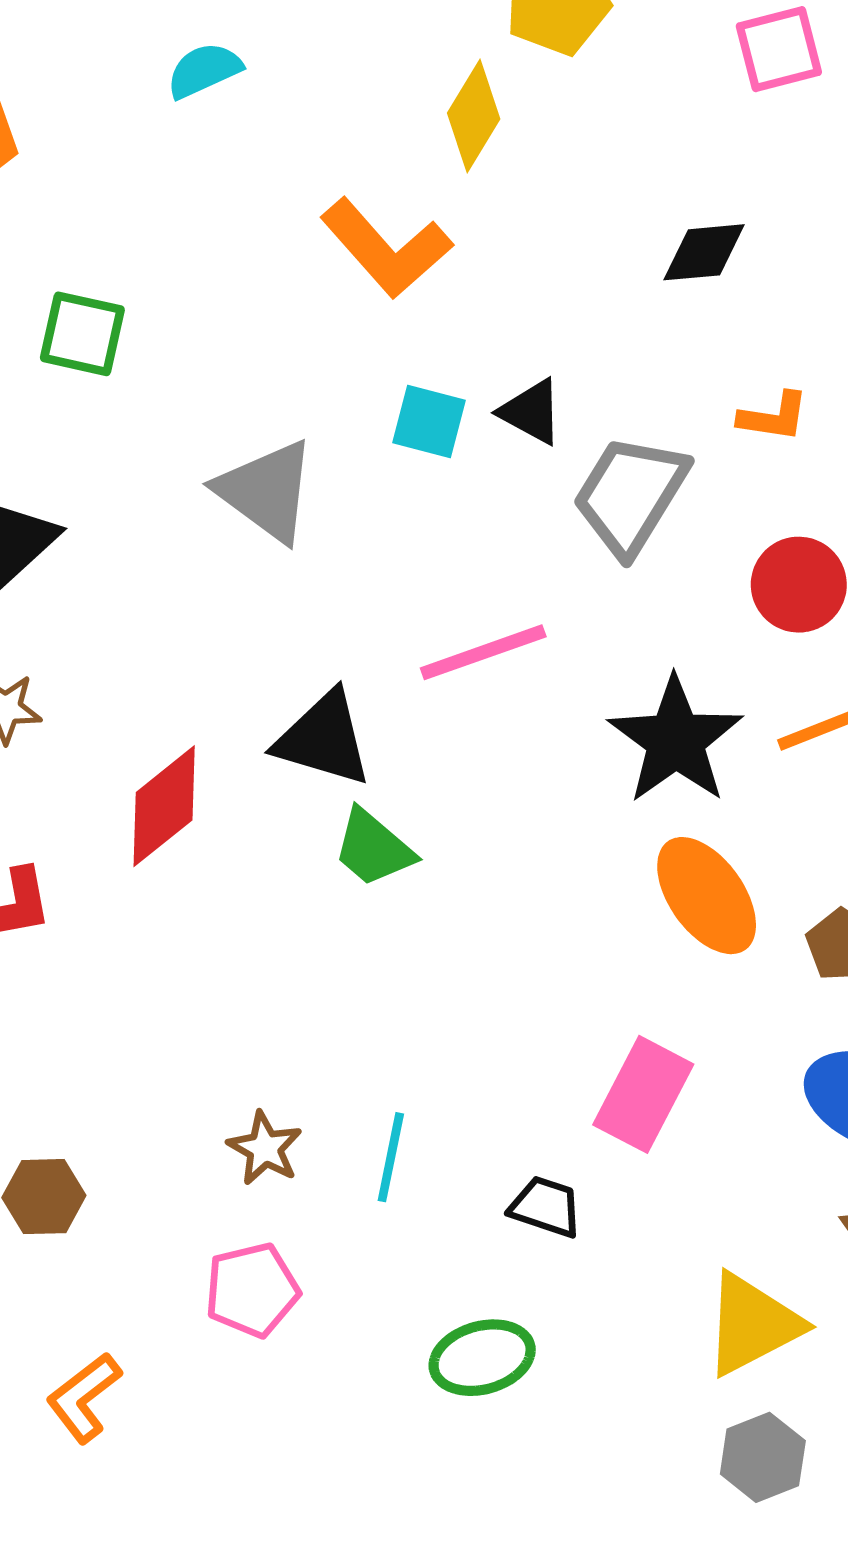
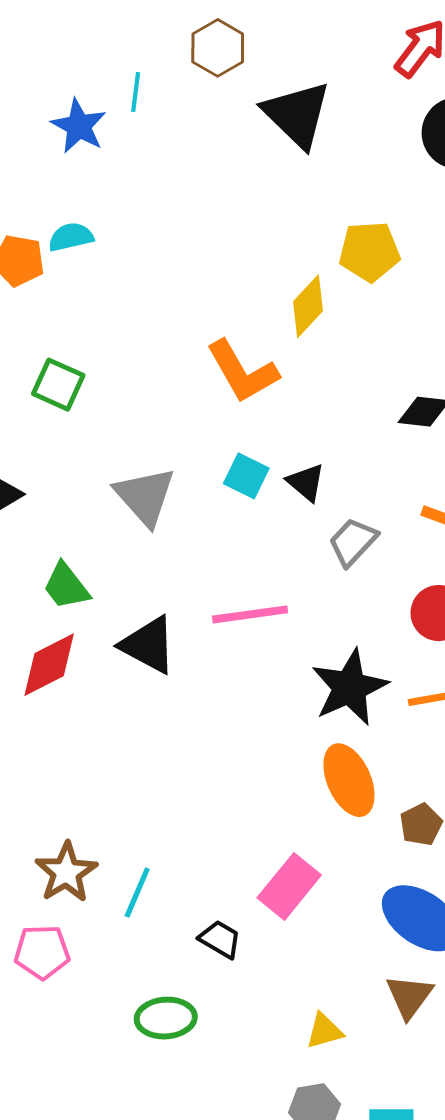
cyan semicircle: (204, 70) -> (71, 237), moved
gray trapezoid: (630, 495) -> (353, 542), size x0.7
green trapezoid: (373, 848) -> (66, 586), moved
brown star: (265, 1148) -> (66, 872), size x1.4
yellow triangle: (752, 1324) -> (324, 1031), size x0.6

